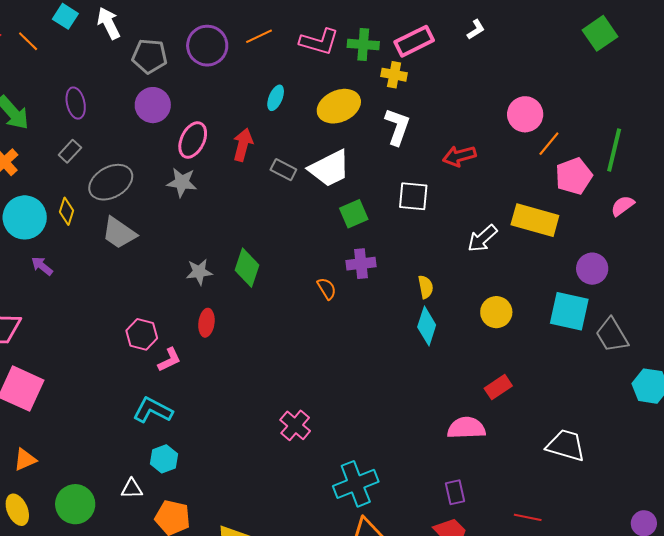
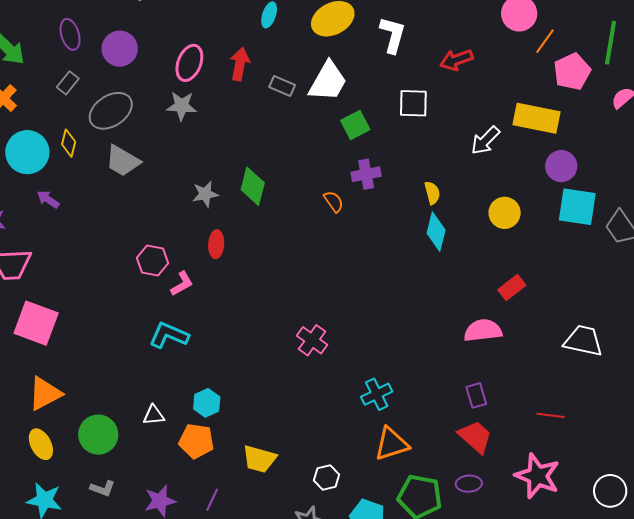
purple circle: (153, 105) -> (120, 49), moved
white trapezoid: (329, 168) -> (328, 81), turned -30
purple circle: (592, 269) -> (561, 166), moved
cyan hexagon: (164, 459) -> (207, 403), moved
orange triangle: (25, 460) -> (45, 394), size x1.5
cyan cross: (356, 484) -> (377, 394), size x0.7

